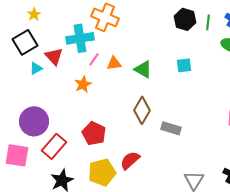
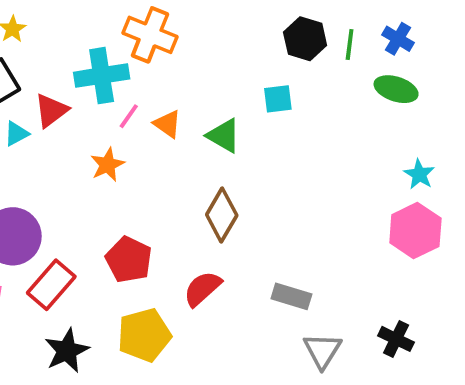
red triangle: (54, 56) -> (51, 110), turned 36
orange triangle: (114, 63) -> (167, 124), turned 42
cyan square: (184, 65) -> (278, 99), moved
gray rectangle: (171, 128) -> (291, 296), moved
red semicircle: (130, 160) -> (202, 289), moved

